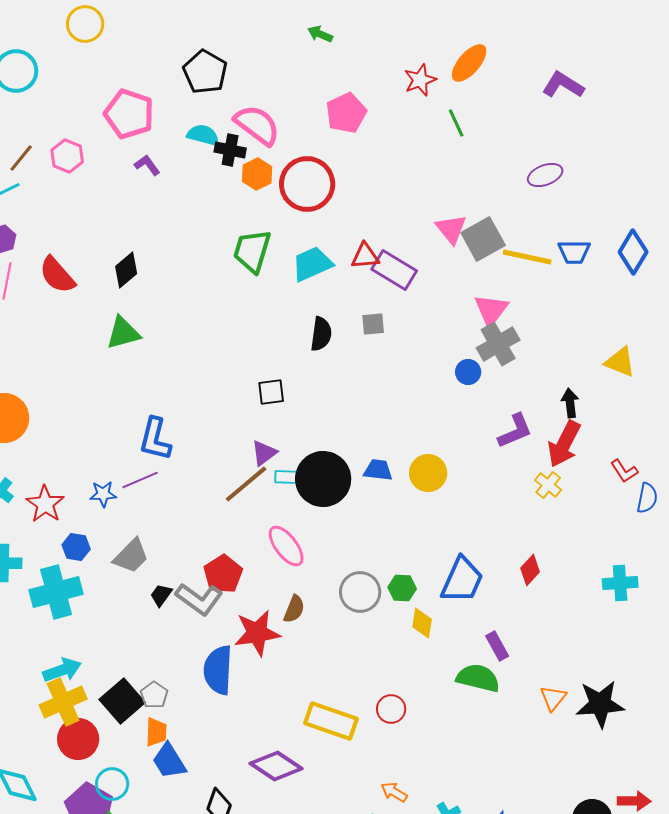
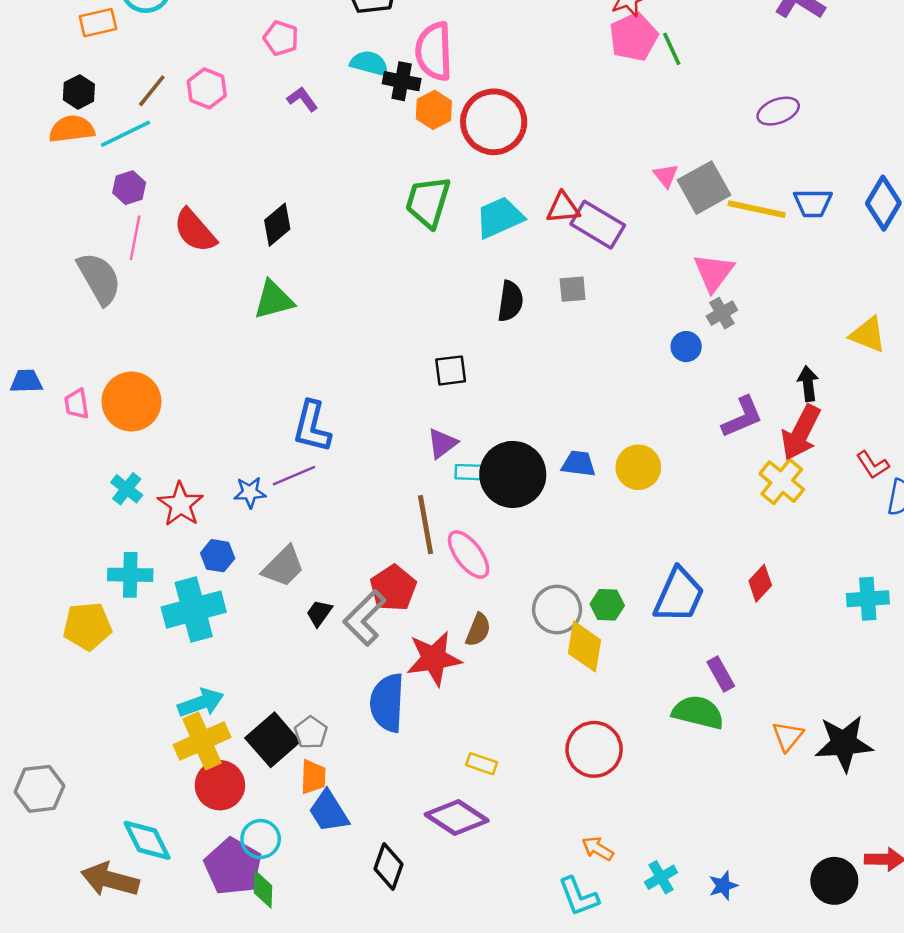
pink pentagon: (346, 113) -> (634, 37), moved
pink pentagon: (129, 114) -> (281, 38), size x0.6
pink semicircle: (257, 125) -> (434, 51), turned -129
pink triangle: (451, 229) -> (666, 176), size x0.7
gray cross: (498, 344) -> (722, 313), size x0.6
brown line: (246, 484) -> (426, 525), moved, turned -60
yellow cross: (548, 485) -> (782, 482), size x1.4
gray L-shape: (199, 599) -> (365, 618), turned 99
yellow diamond: (422, 623) -> (584, 647), moved, size x1.4
red circle: (391, 709) -> (594, 749), size x1.6
yellow rectangle: (331, 721) -> (482, 764), moved, size x0.5

